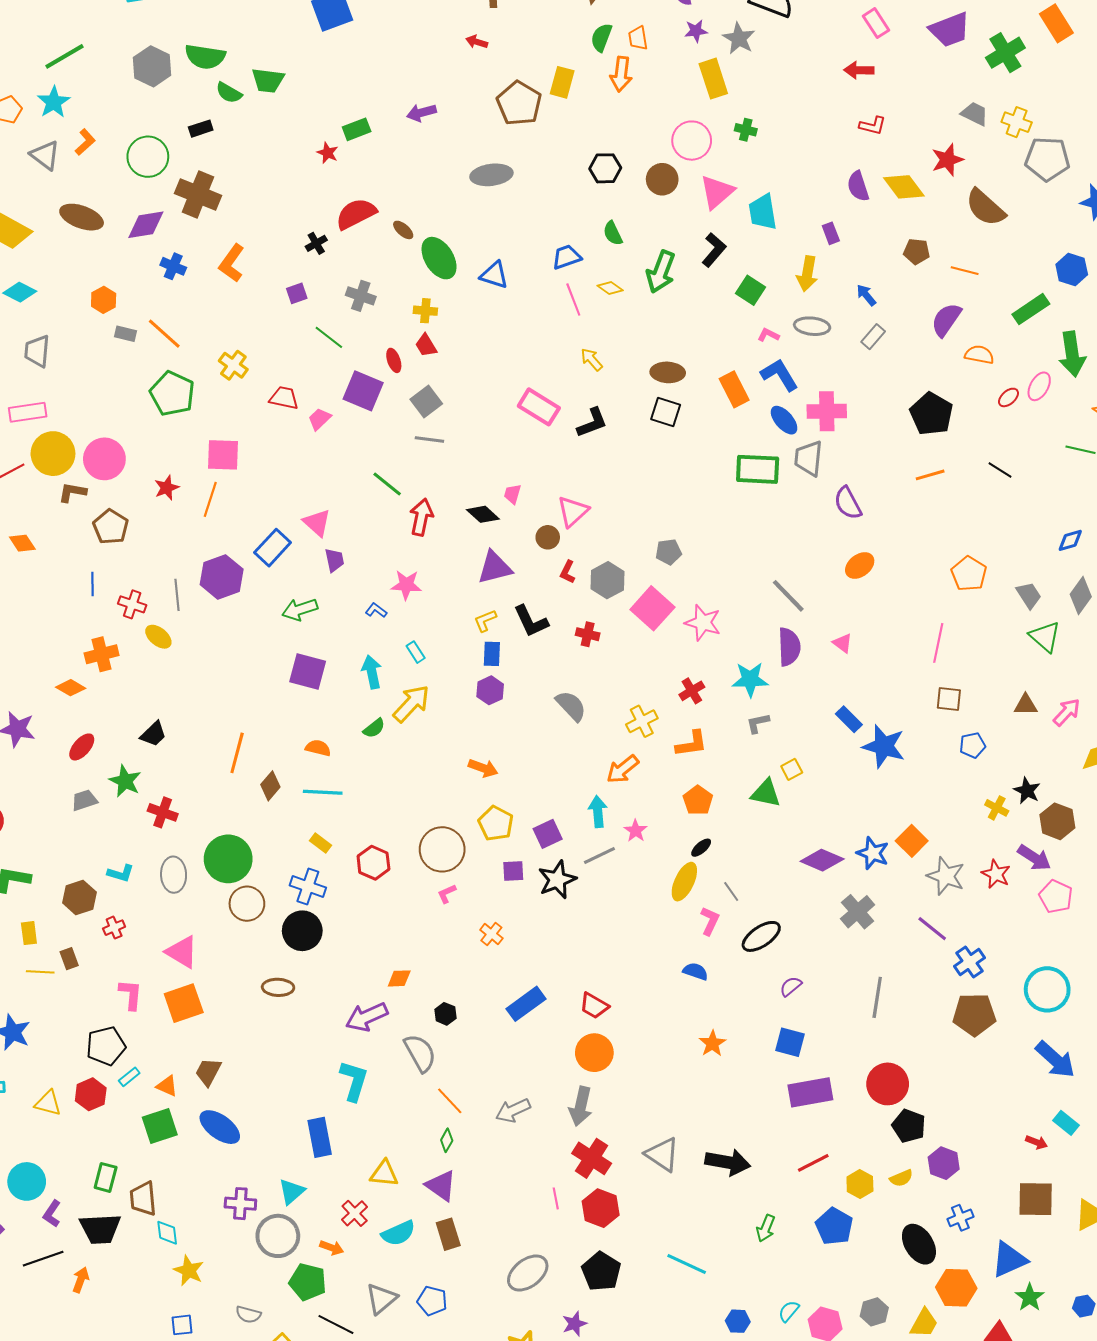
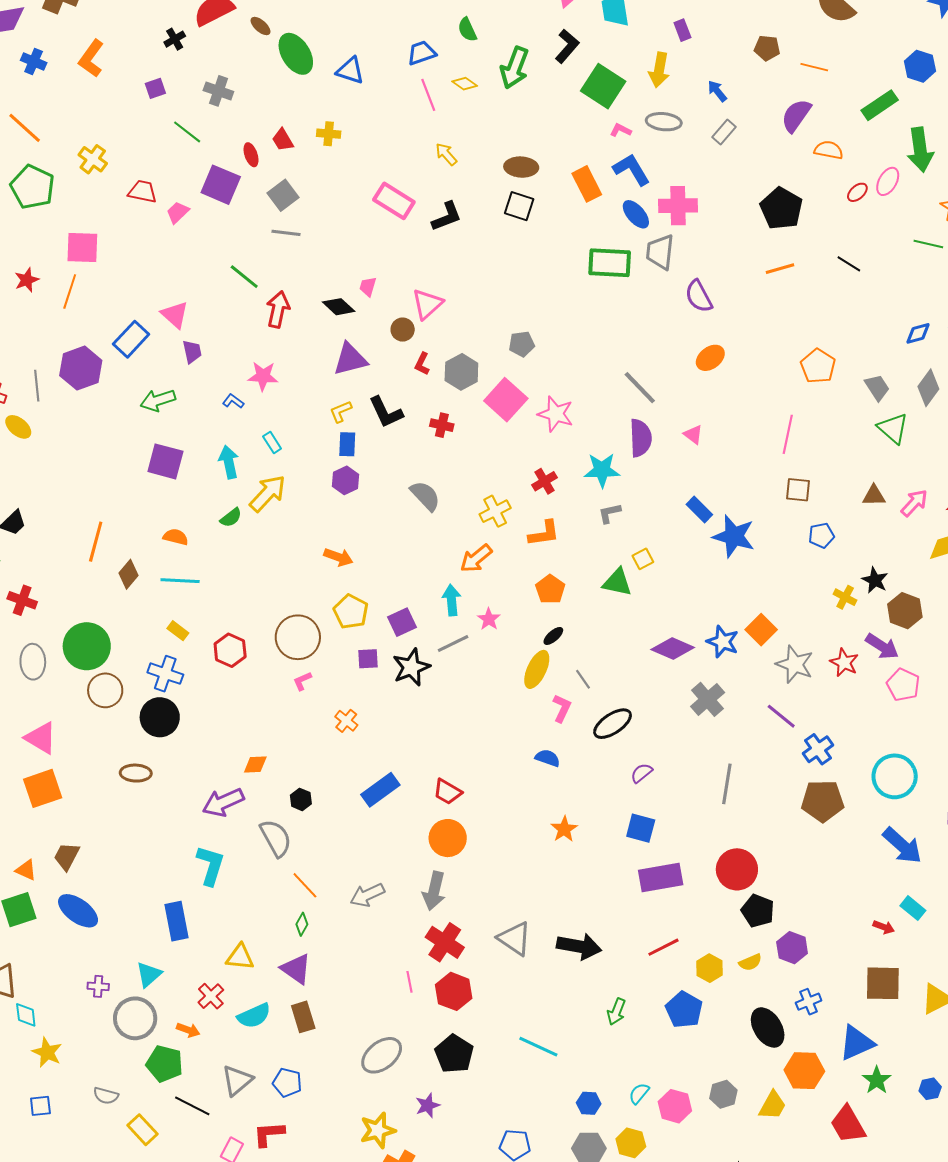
green square: (751, 290) -> (603, 86), size x1.5
yellow cross: (425, 311) -> (329, 134), moved
purple cross: (240, 1204) -> (98, 986), size x0.7

